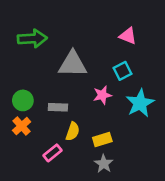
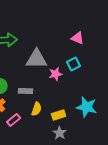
pink star: (102, 95) -> (56, 74), moved
cyan star: (140, 103) -> (87, 107), moved, turned -30
pink rectangle: (52, 153) -> (14, 120), moved

